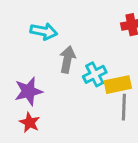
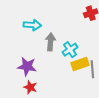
yellow rectangle: (118, 85) -> (80, 64), moved
purple star: (28, 91) -> (27, 66), turned 30

